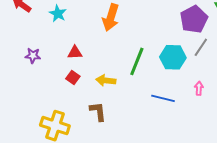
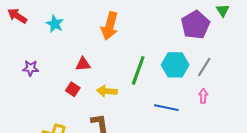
gray line: (201, 47) -> (204, 67), moved
red triangle: (75, 53) -> (83, 64), moved

